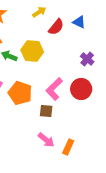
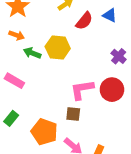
pink L-shape: (54, 89) -> (82, 90), turned 35
orange pentagon: (20, 93) -> (44, 132), moved

